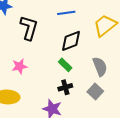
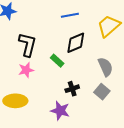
black L-shape: (29, 28) -> (28, 45), moved
green rectangle: (65, 65) -> (57, 61), moved

